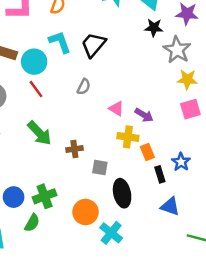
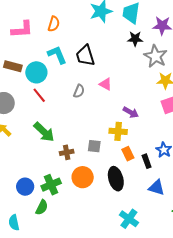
black trapezoid: (93, 45) -> (85, 56), turned -55
pink triangle: (116, 109) -> (106, 84), moved
brown cross: (74, 149) -> (67, 152), moved
orange rectangle: (147, 152) -> (128, 154), moved
gray square: (100, 167) -> (94, 146), moved
orange circle: (86, 212) -> (83, 177), moved
cyan cross: (111, 233) -> (129, 219), moved

